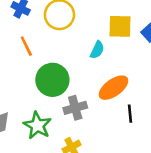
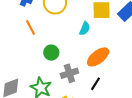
green circle: (52, 80) -> (51, 53), size x0.6
black line: (130, 114) -> (96, 84), moved, turned 40

